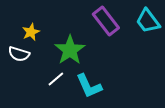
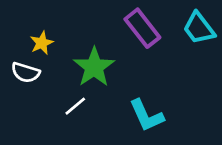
cyan L-shape: (89, 86) -> (146, 116), moved

